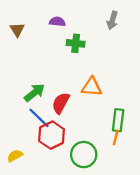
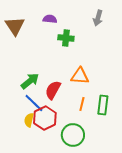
brown triangle: (17, 30) -> (15, 26), size x1.5
orange line: (116, 137) -> (82, 104), moved
yellow semicircle: (15, 156) -> (29, 120), moved, turned -48

